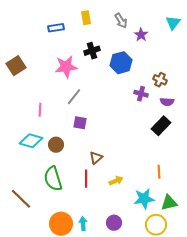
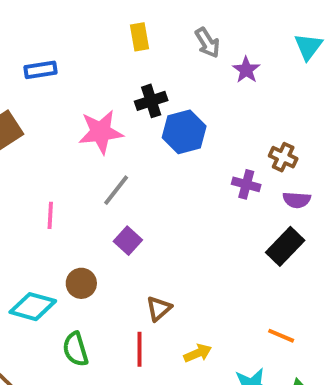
blue rectangle: (56, 28) -> (41, 70), moved
blue hexagon: (121, 63) -> (184, 132), moved
purple square: (80, 123) -> (128, 241), turned 32
cyan diamond: (31, 141) -> (33, 307), moved
orange line: (159, 172) -> (281, 336), turned -64
green semicircle: (53, 179) -> (75, 349), size x0.7

